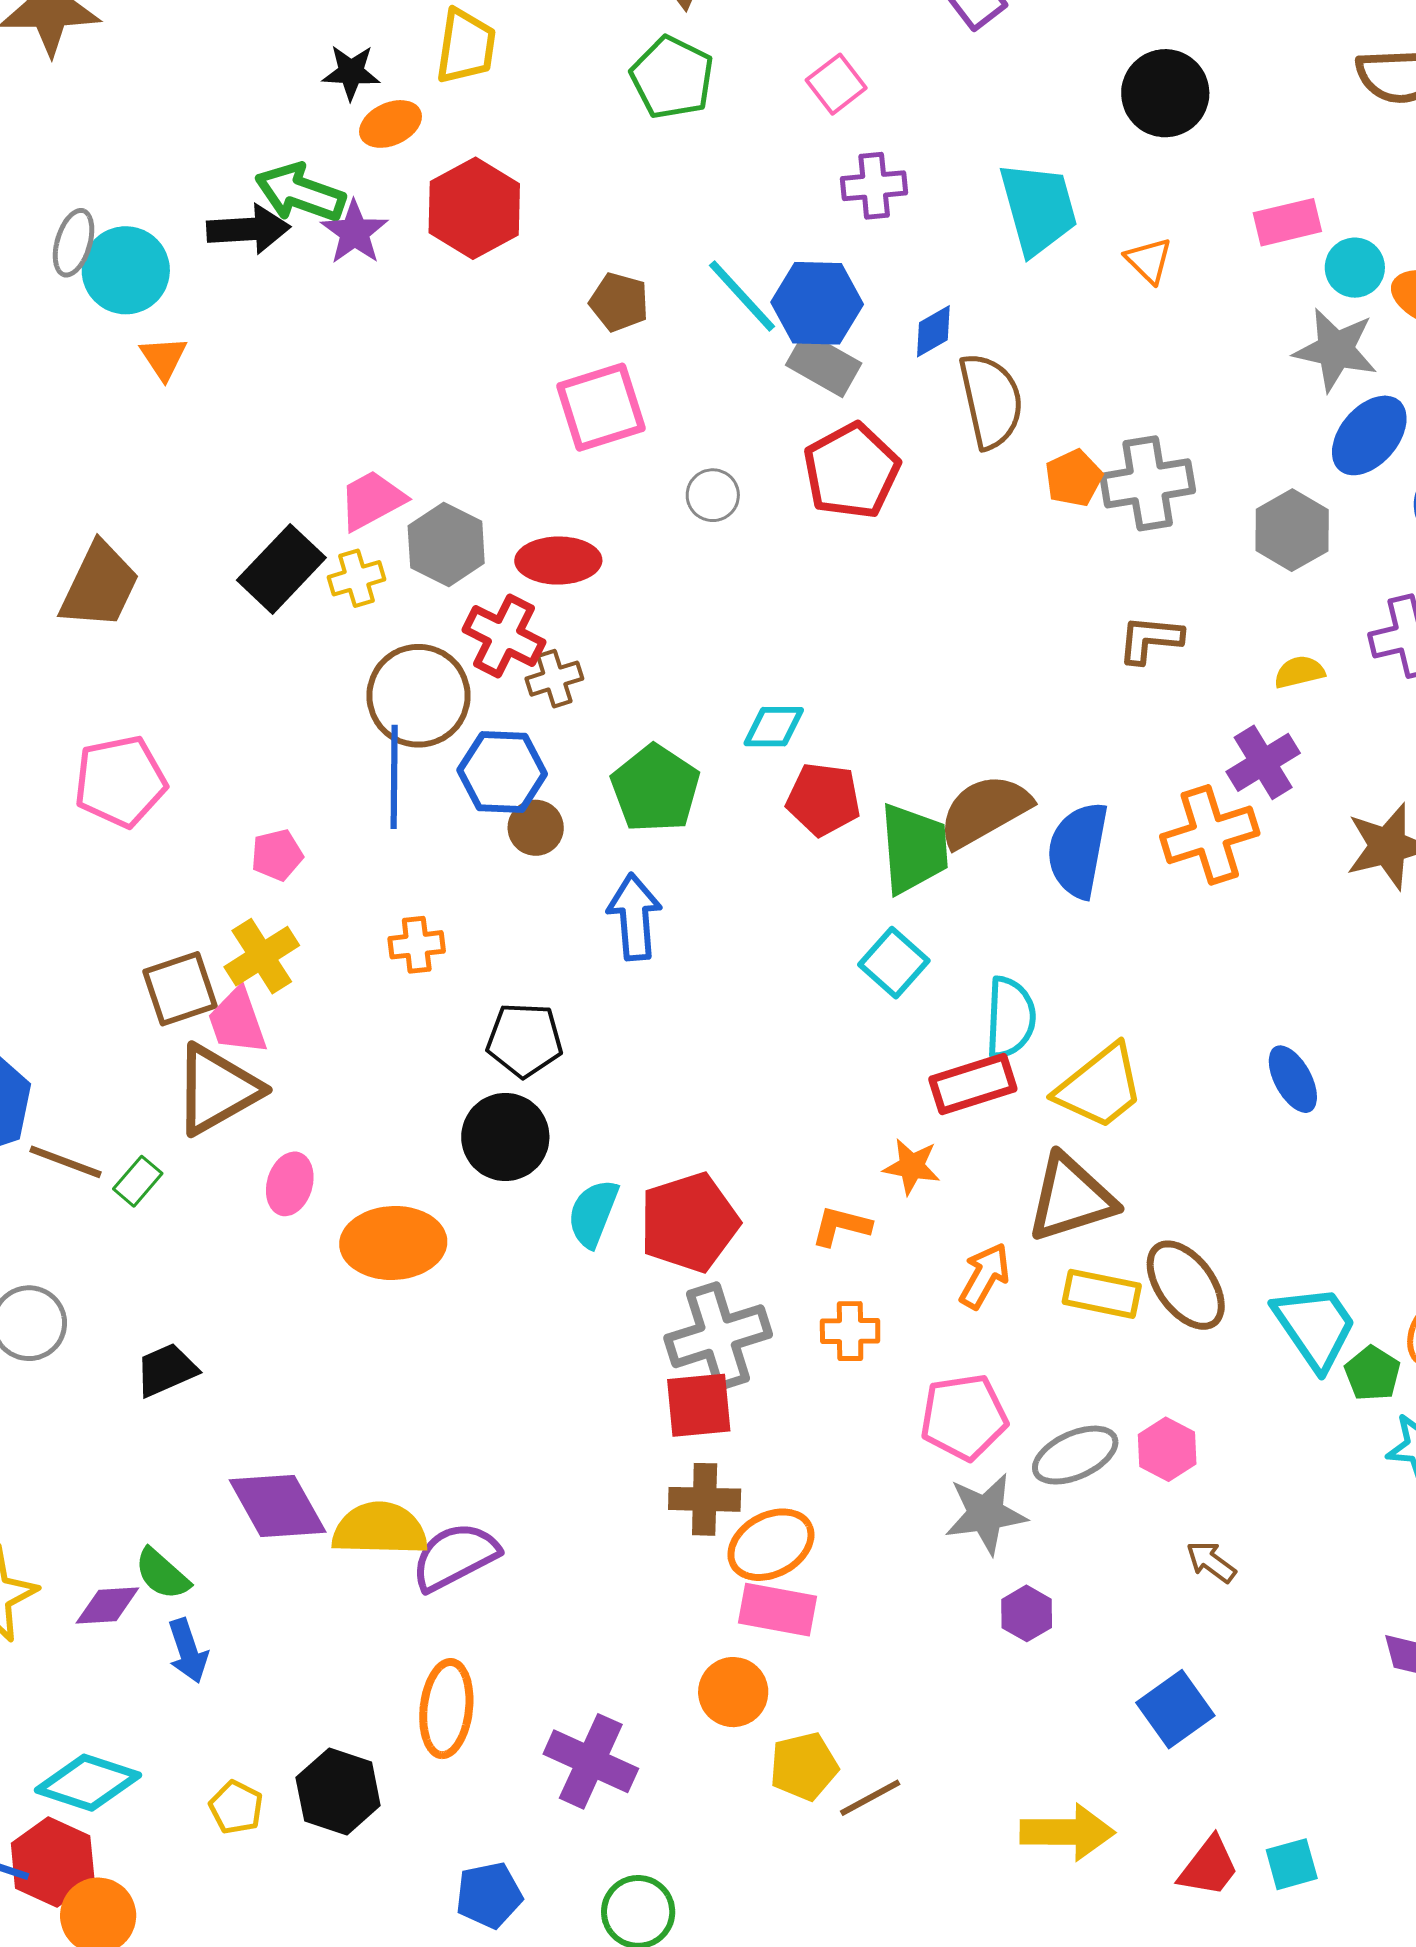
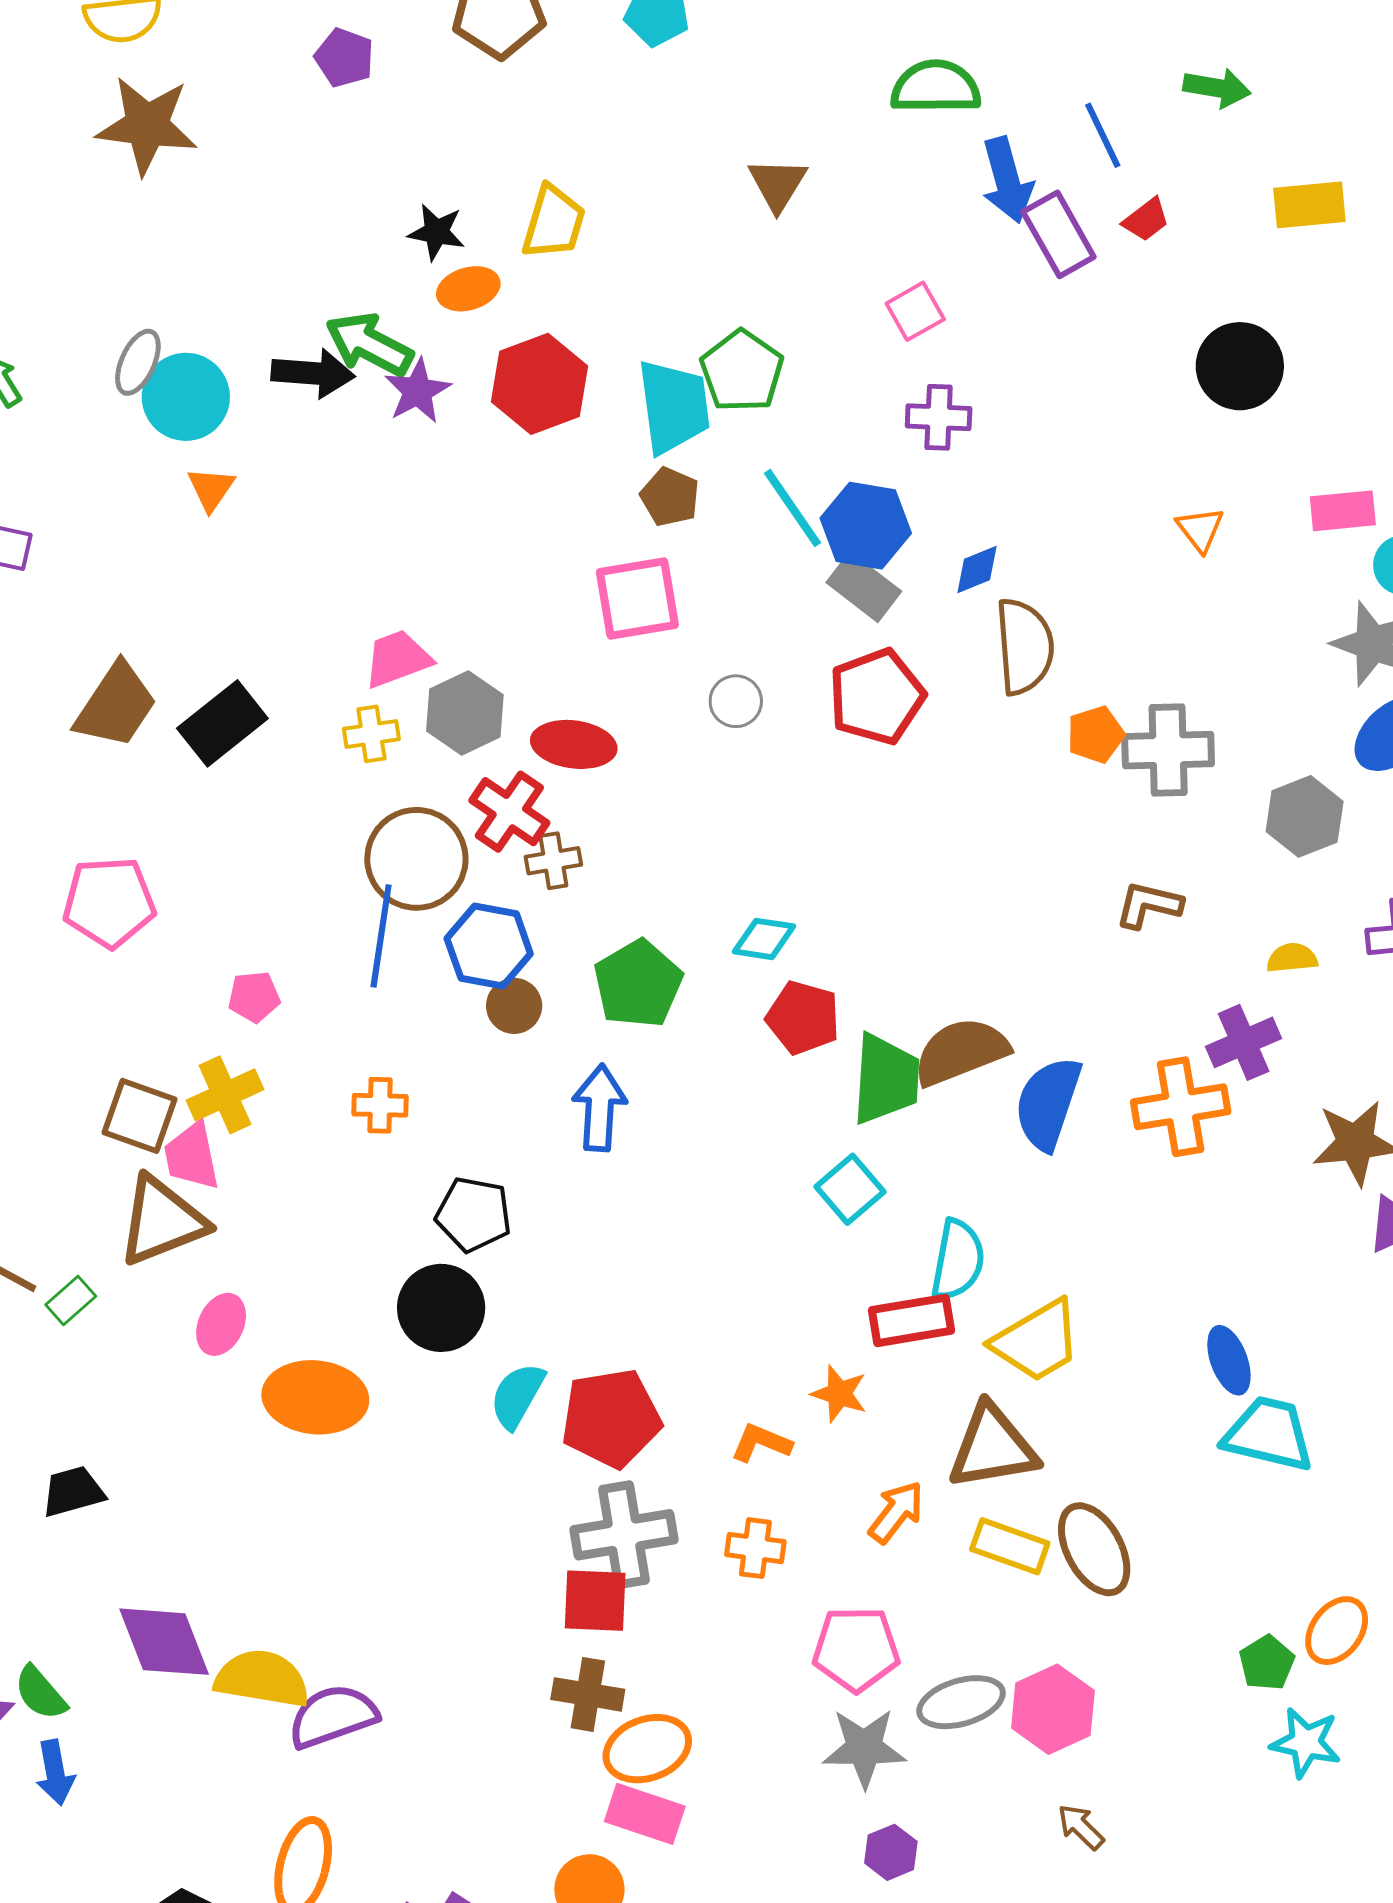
green pentagon: (672, 78) -> (742, 371), moved
cyan trapezoid: (1038, 208) -> (674, 407), moved
black rectangle: (281, 569) -> (222, 723), moved
brown square: (180, 989) -> (140, 1116), turned 30
cyan trapezoid: (1315, 1327) -> (1269, 1434), moved, turned -50
pink hexagon: (1167, 1449) -> (1053, 1709), size x1.4

